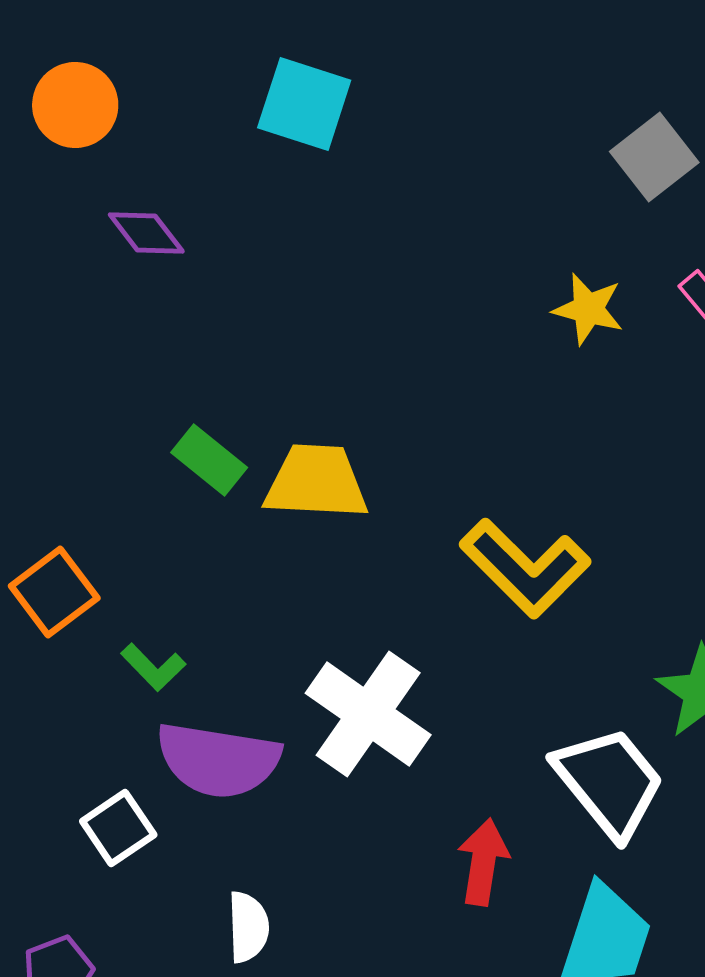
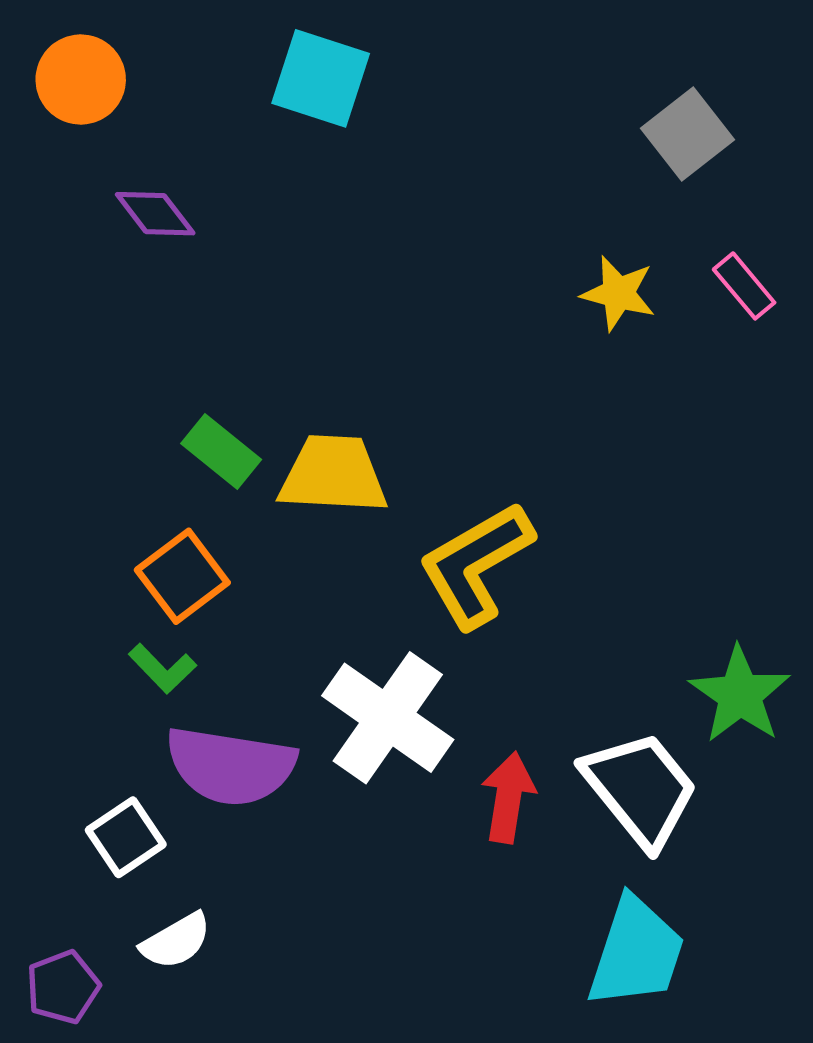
yellow L-shape: (525, 568) -> (476, 565), moved, turned 105
orange square: (54, 592) -> (182, 576), moved
red arrow: (483, 862) -> (508, 797), moved
white semicircle: (248, 927) -> (176, 941), moved, turned 62

